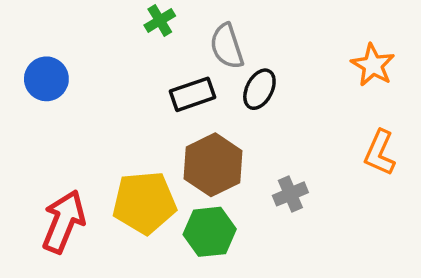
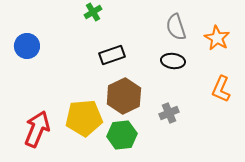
gray semicircle: (227, 46) -> (176, 27), moved
black ellipse: (259, 89) -> (173, 61), moved, turned 70

